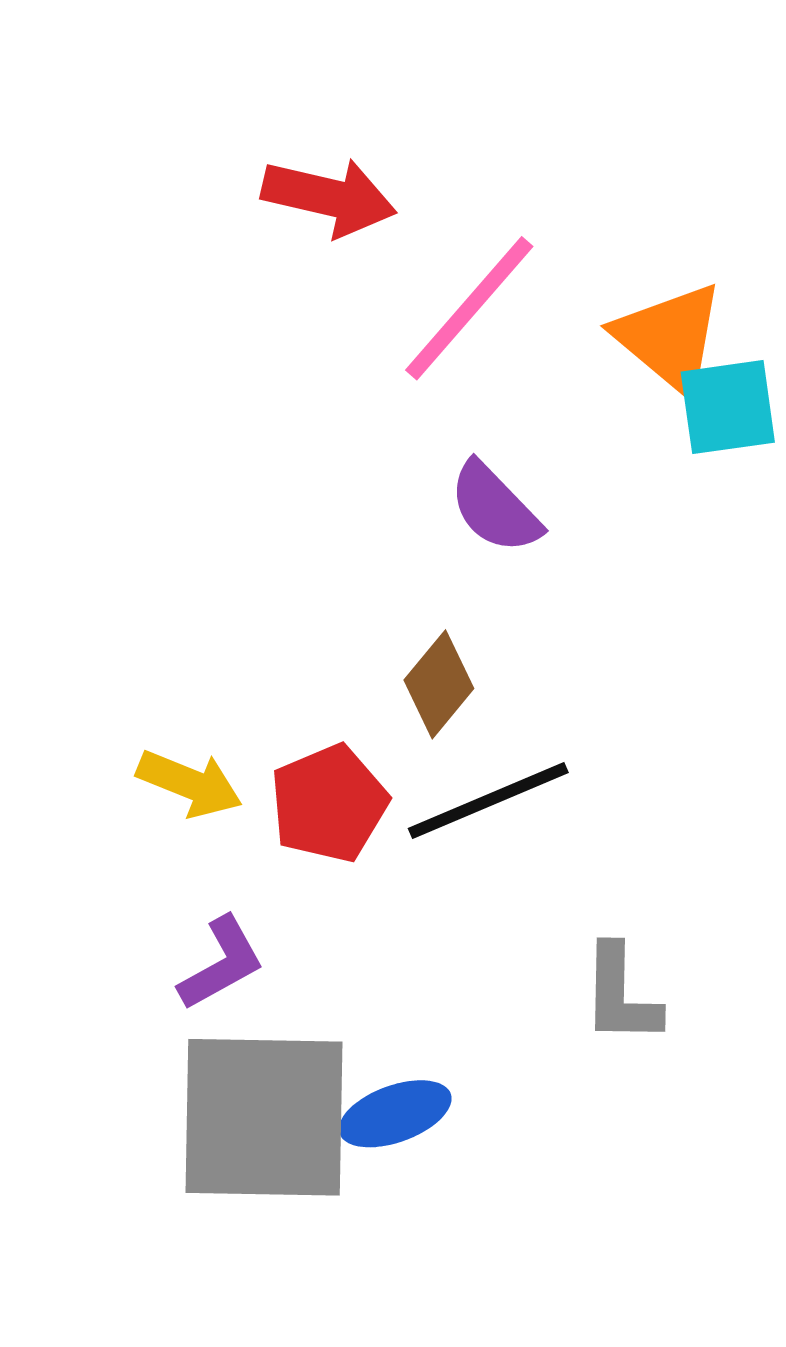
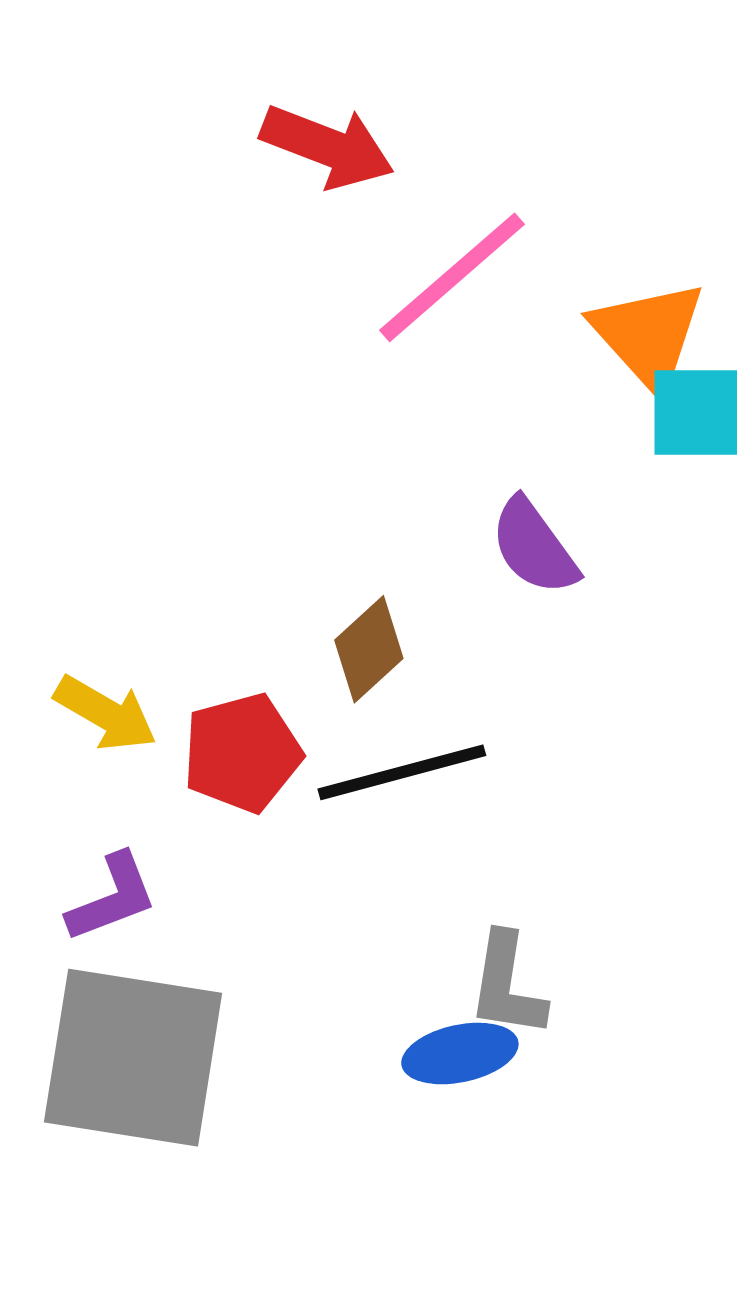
purple semicircle: (495, 508) -> (534, 547), moved
blue ellipse: (395, 1114) -> (460, 1054), moved

